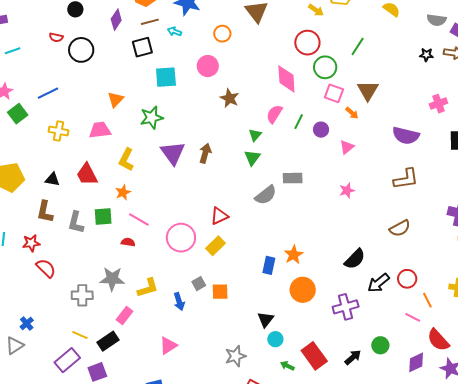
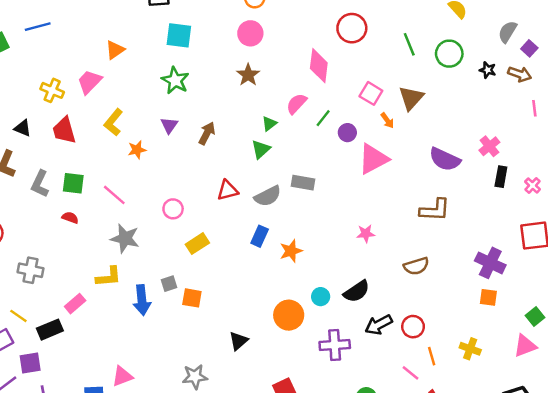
gray semicircle: (437, 20) -> (508, 32), turned 102
green line: (358, 46) -> (409, 44), turned -66
pink circle: (208, 66) -> (250, 33), moved
green circle: (325, 67) -> (449, 54), moved
pink cross: (438, 104) -> (489, 146), moved, turned -30
green star: (152, 118) -> (175, 80), moved, turned 30
pink trapezoid: (100, 130) -> (89, 82), turned -50
yellow cross: (59, 131) -> (52, 90), moved
pink triangle: (347, 147) -> (373, 159), size x1.8
purple triangle: (173, 153) -> (169, 125), size x0.6
pink star: (347, 190) -> (366, 234), moved
orange star: (123, 192) -> (137, 150), moved
red triangle: (219, 216) -> (228, 190), moved
pink circle: (181, 238) -> (173, 209), moved, size x0.6
red semicircle: (128, 242) -> (70, 218), moved
orange star: (294, 255) -> (291, 251), moved
blue rectangle: (269, 265) -> (260, 236), moved
gray star: (112, 279) -> (125, 238), moved
blue arrow: (179, 302) -> (142, 300), size x1.4
cyan circle: (275, 339) -> (321, 297), moved
pink triangle: (168, 346) -> (122, 376), moved

